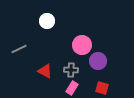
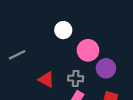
white circle: (47, 21) -> (63, 30), moved

